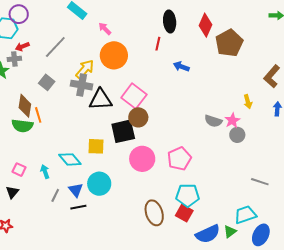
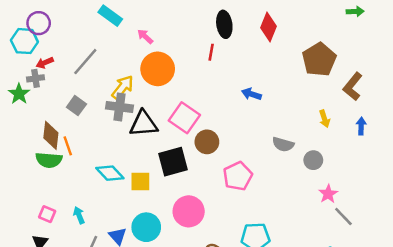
brown pentagon: (229, 43) -> (319, 59), moved
blue arrow: (181, 66) -> (252, 94), moved
brown circle: (138, 117) -> (207, 142), moved
pink star: (232, 120) -> (328, 194), moved
cyan diamond: (70, 159) -> (110, 173), moved
pink circle: (142, 159) -> (189, 211), moved
pink pentagon: (179, 159) -> (238, 176), moved
gray line: (260, 182) -> (343, 217), turned 30

